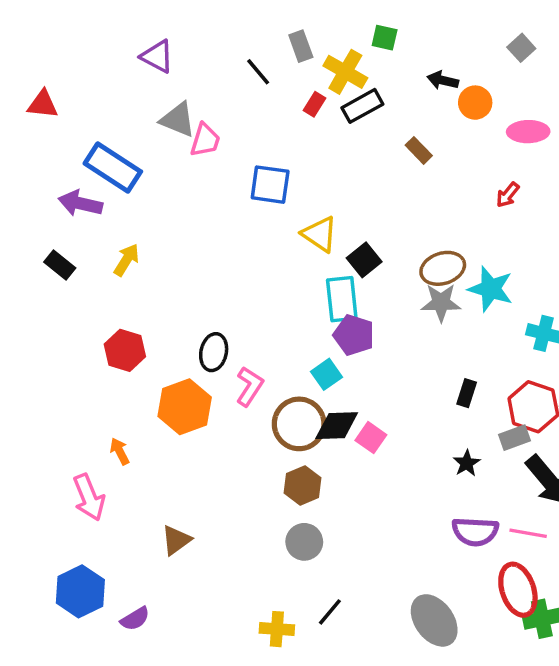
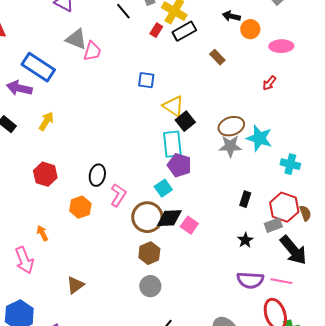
blue square: (270, 185) -> (146, 80), moved, size x0.7
yellow triangle: (320, 234) -> (173, 106), moved
orange hexagon: (185, 407) -> (80, 207), size x0.7

